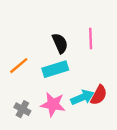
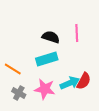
black semicircle: (60, 43) -> (51, 37), turned -48
orange line: (19, 66) -> (13, 69), moved, turned 72

